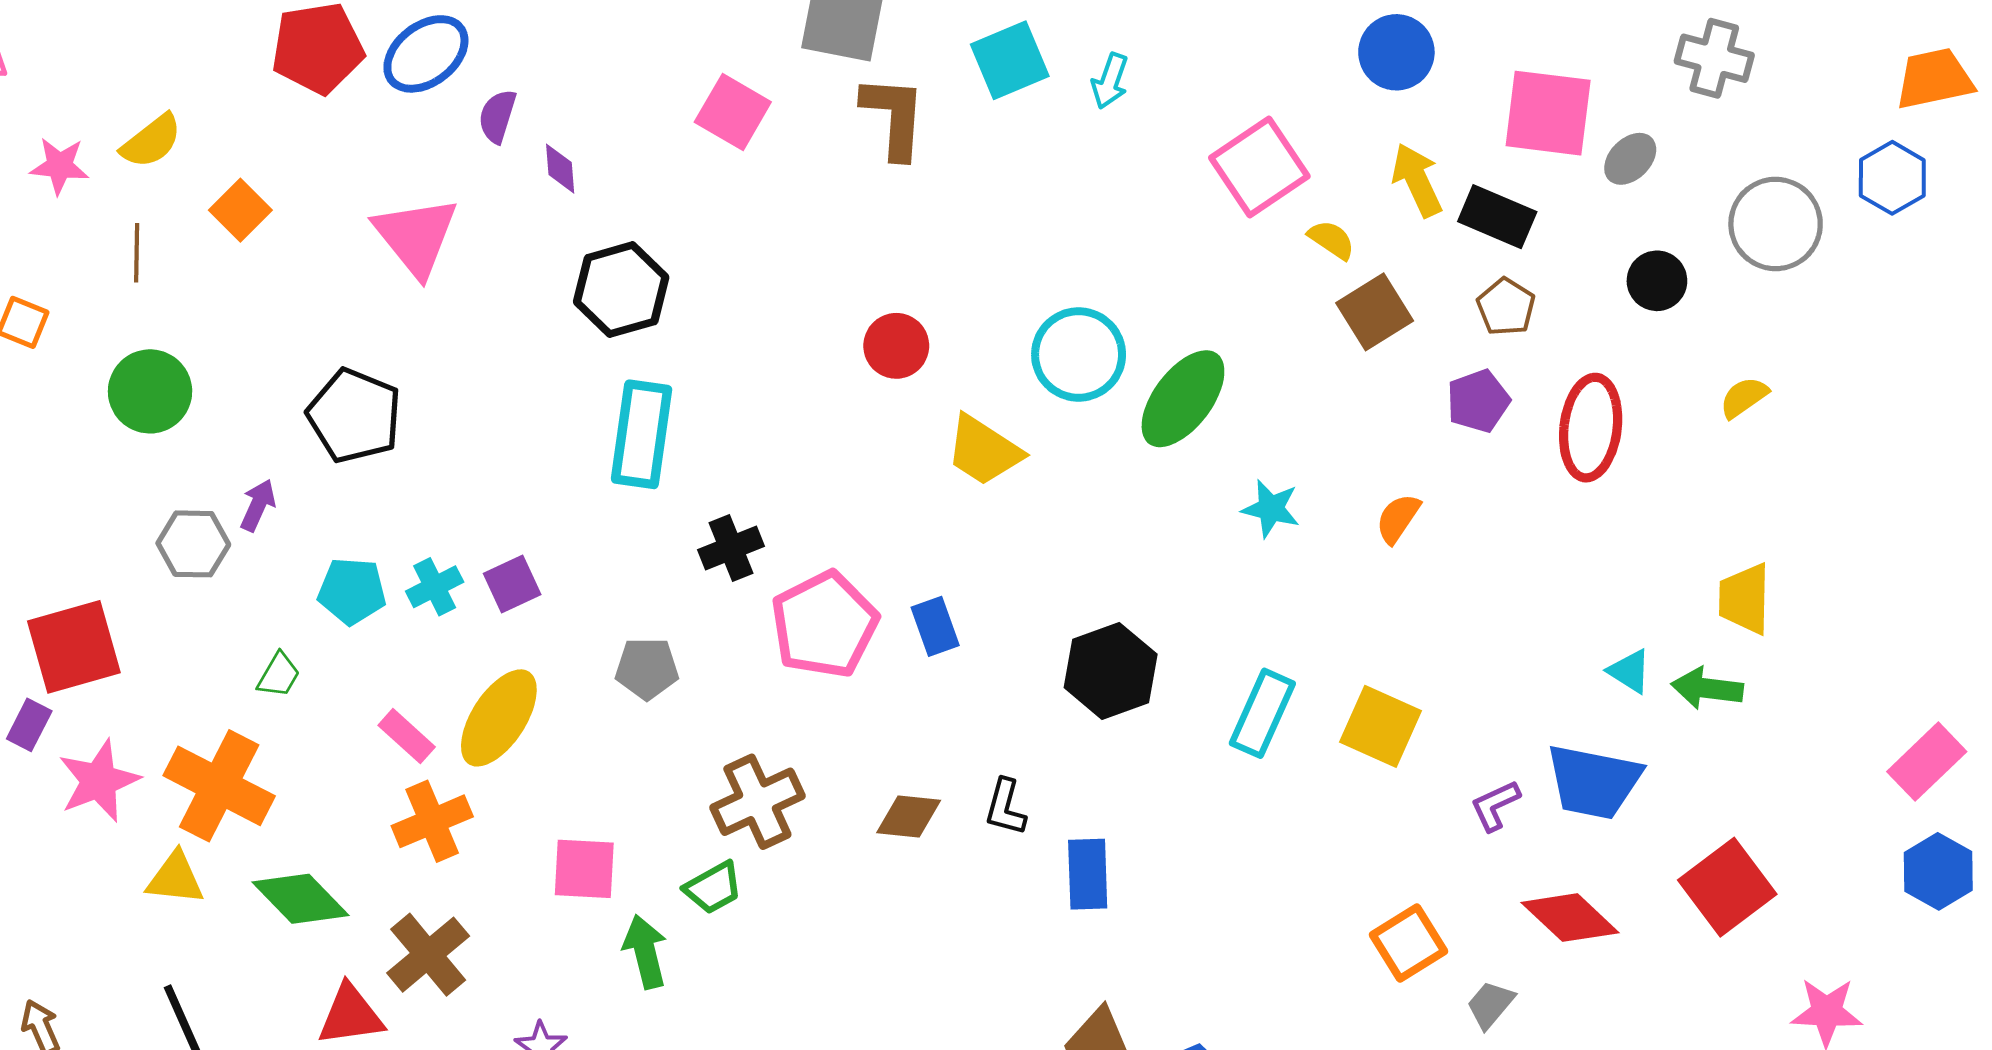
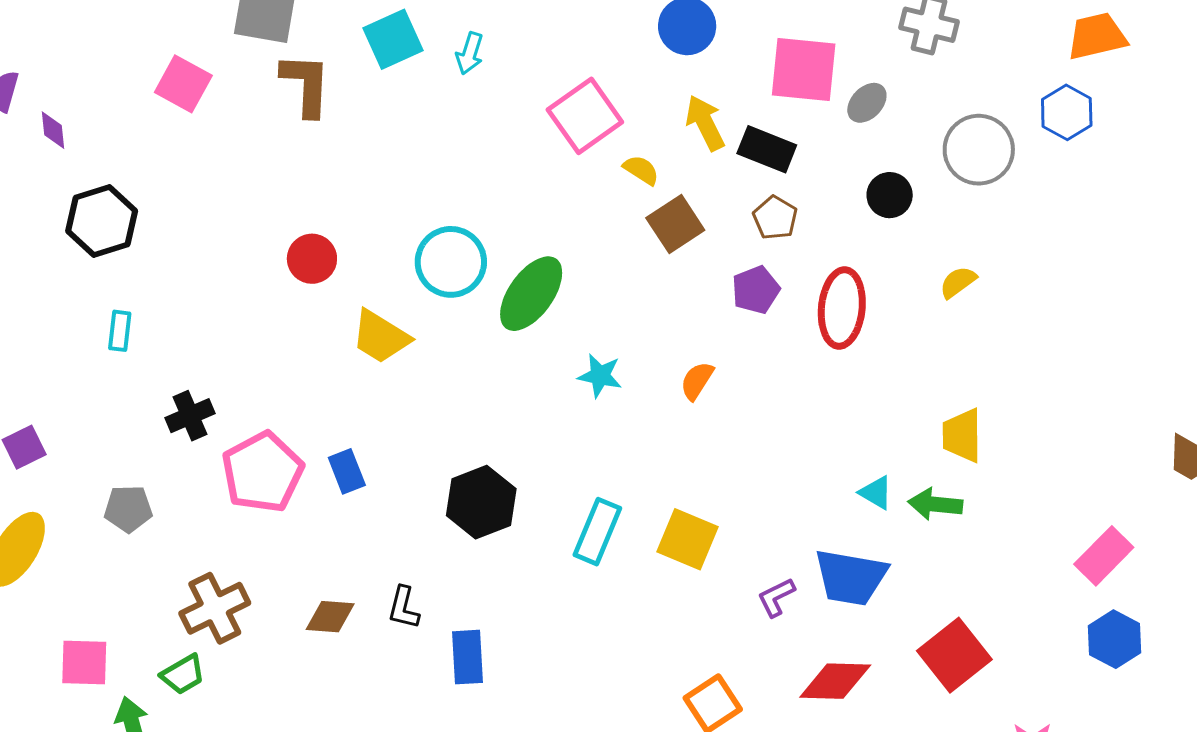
cyan rectangle: (642, 434) -> (120, 331), size x0.5
red diamond: (1570, 918) -> (835, 681), turned -40

